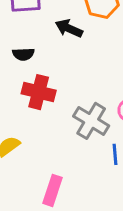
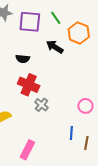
gray cross: (91, 121) -> (41, 105), moved, size x0.6

